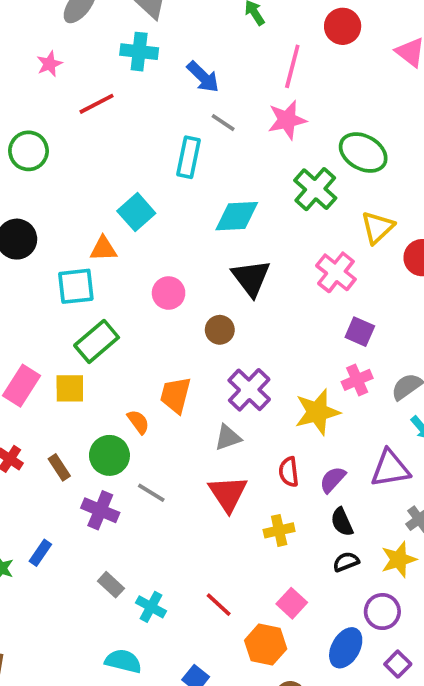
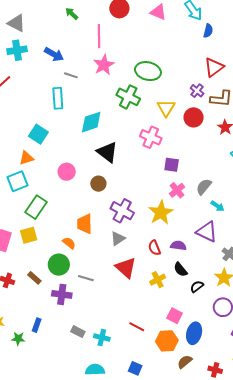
purple triangle: (390, 469) -> (207, 232), turned 50
purple semicircle: (333, 480) -> (178, 246), turned 70
black semicircle: (342, 522) -> (181, 269), moved
blue ellipse: (346, 648) -> (194, 333), moved

